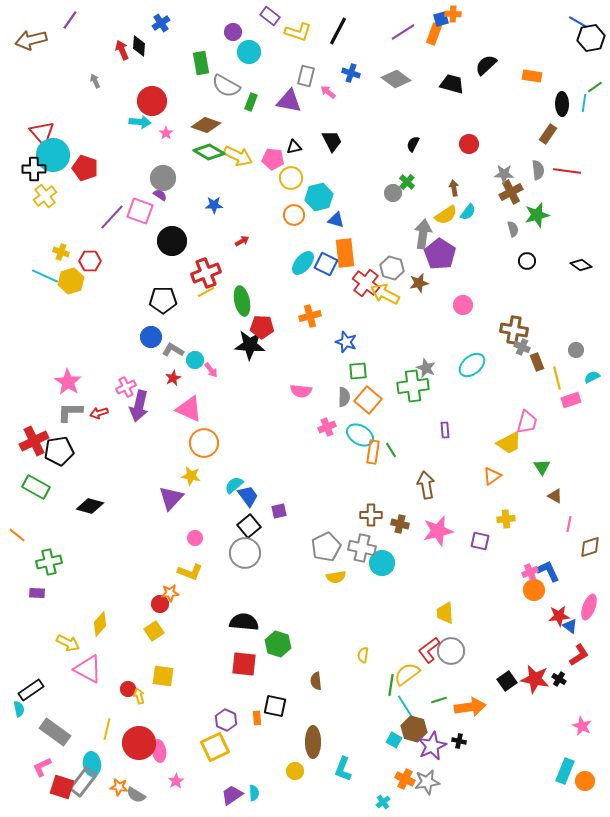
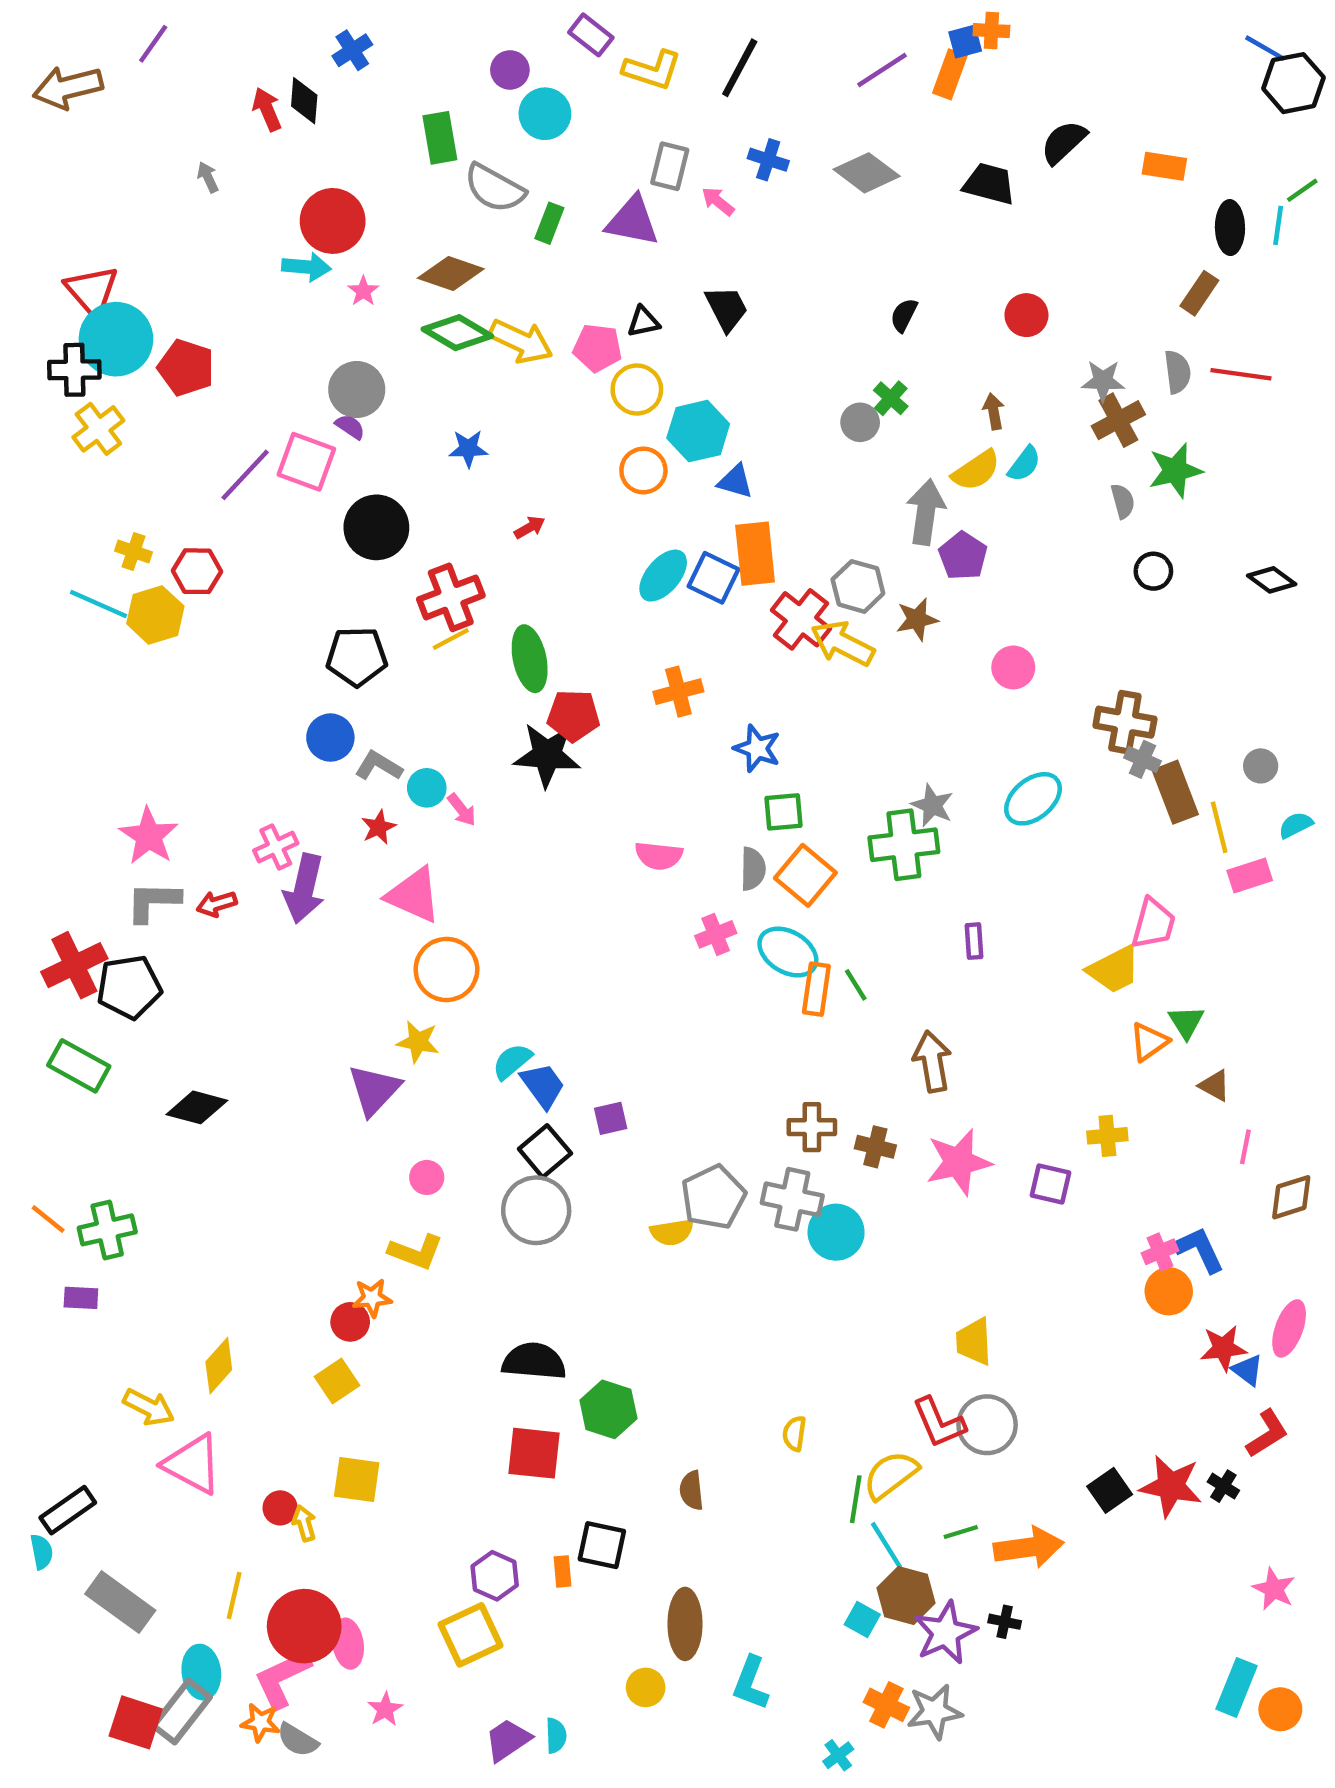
purple pentagon: (440, 254) -> (963, 556), size x0.7
brown rectangle: (537, 362) -> (1175, 792), size x1.5
orange triangle: (492, 476) -> (1149, 1042), moved
orange line: (17, 535) -> (48, 1219), moved
yellow semicircle: (336, 577) -> (672, 1232), moved
red L-shape: (429, 650) -> (939, 1423), turned -76
pink L-shape: (42, 767) -> (282, 1679), moved, size x1.4

